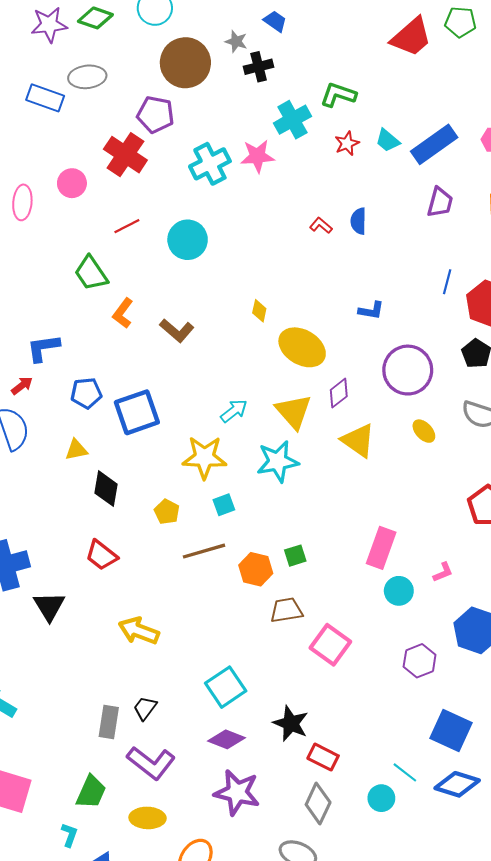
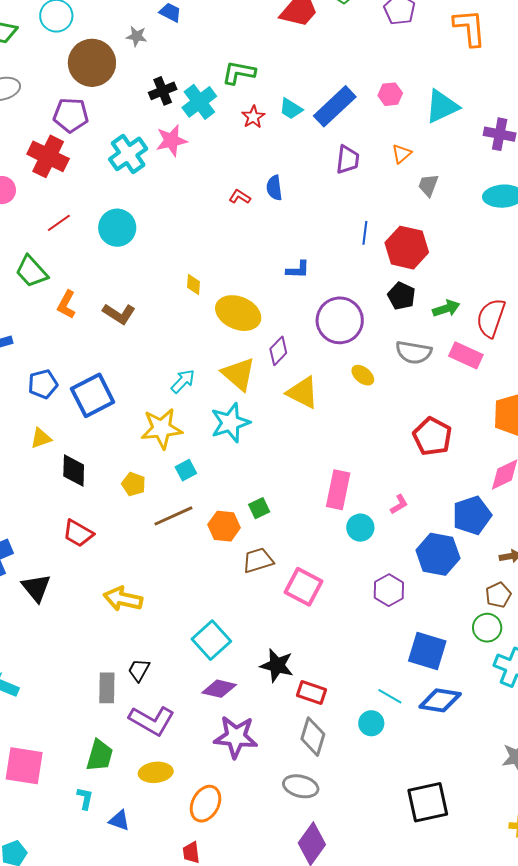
black cross: (259, 67) -> (163, 91), moved

